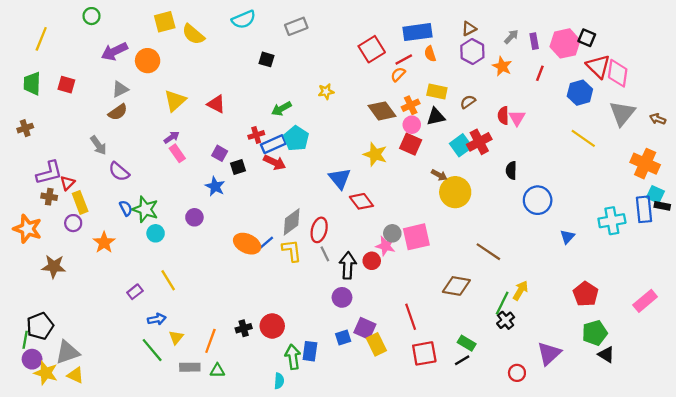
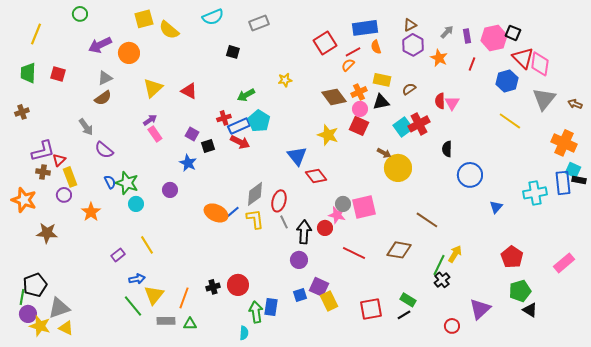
red line: (411, 317) -> (354, 253), moved, turned -45
yellow triangle: (176, 337) -> (154, 295), size x1.5

